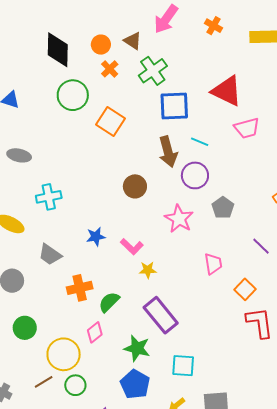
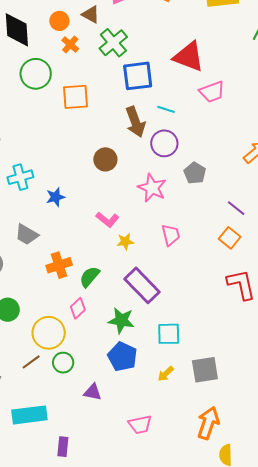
orange square: (111, 122) -> (76, 97), turned -32
blue star: (96, 237) -> (55, 197), moved
pink trapezoid: (213, 264) -> (171, 235), moved
orange square: (245, 289) -> (230, 238), moved

